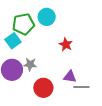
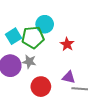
cyan circle: (47, 17) -> (45, 24), moved
green pentagon: (23, 24) -> (33, 37), moved

